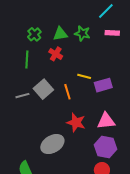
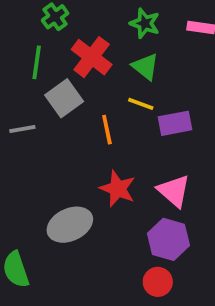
green triangle: (60, 34) -> (145, 67), moved, turned 42
red cross: (56, 54) -> (92, 57), size x1.5
gray square: (43, 89) -> (64, 98), moved
pink triangle: (106, 121) -> (174, 191), turned 42

